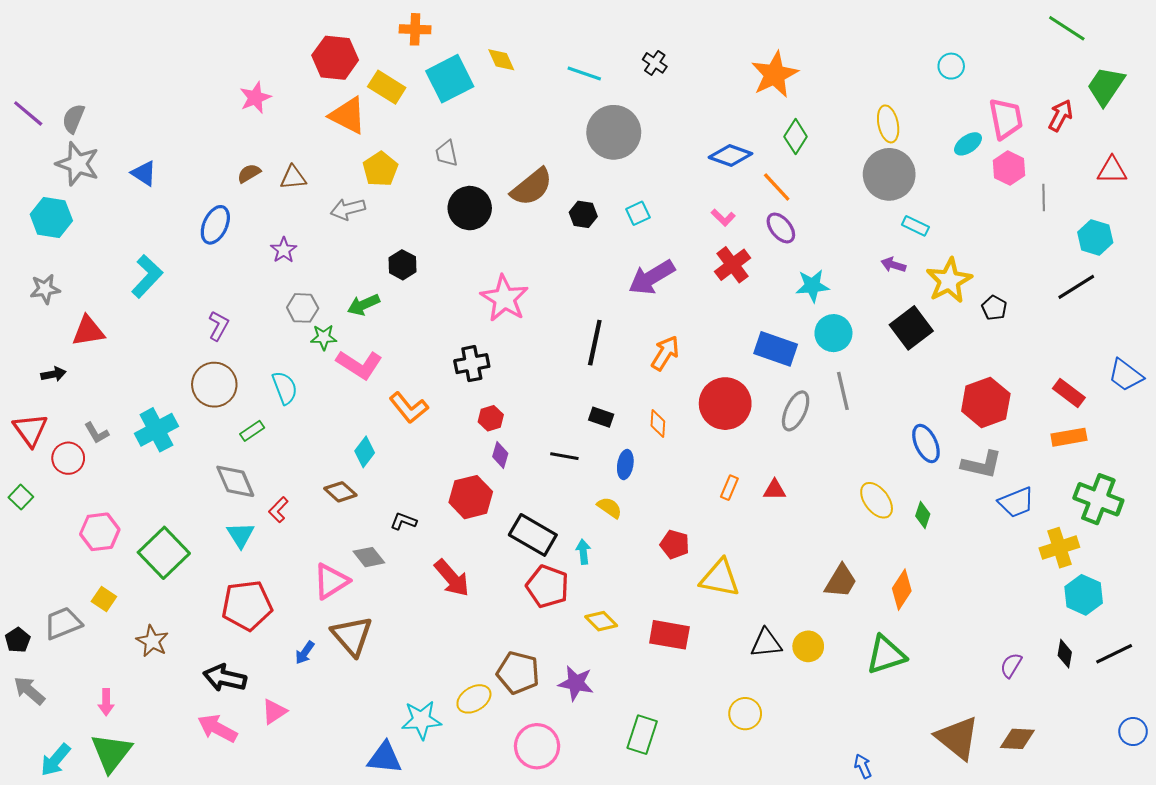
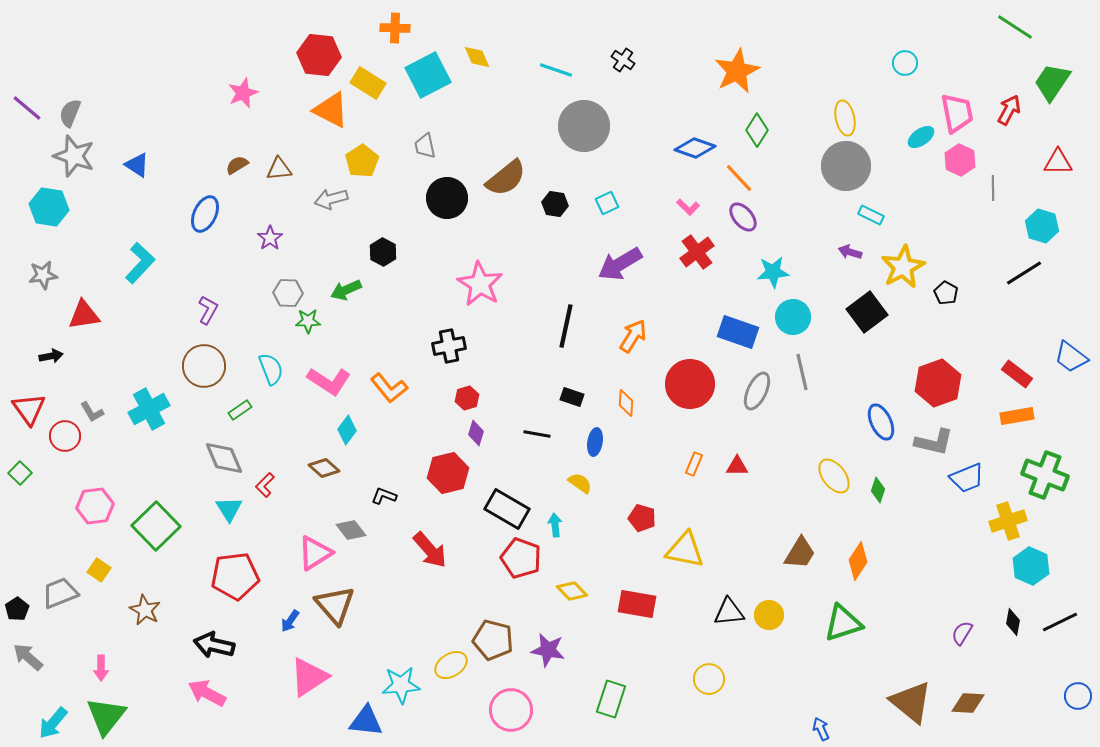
pink L-shape: (359, 365) -> (329, 381), moved
pink triangle: (274, 712) -> (309, 677), moved, size x1.6

